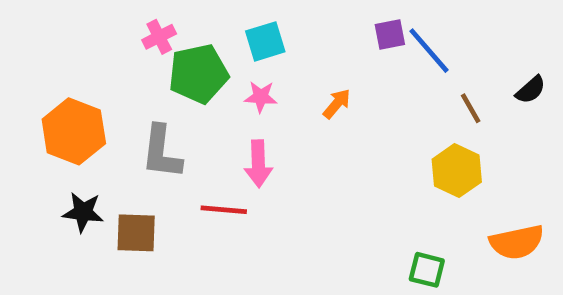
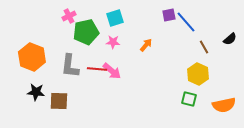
pink arrow: (258, 164) -> (112, 71), turned -48
red line: (224, 210) -> (97, 69), moved
green square: (427, 270) -> (189, 99), moved

